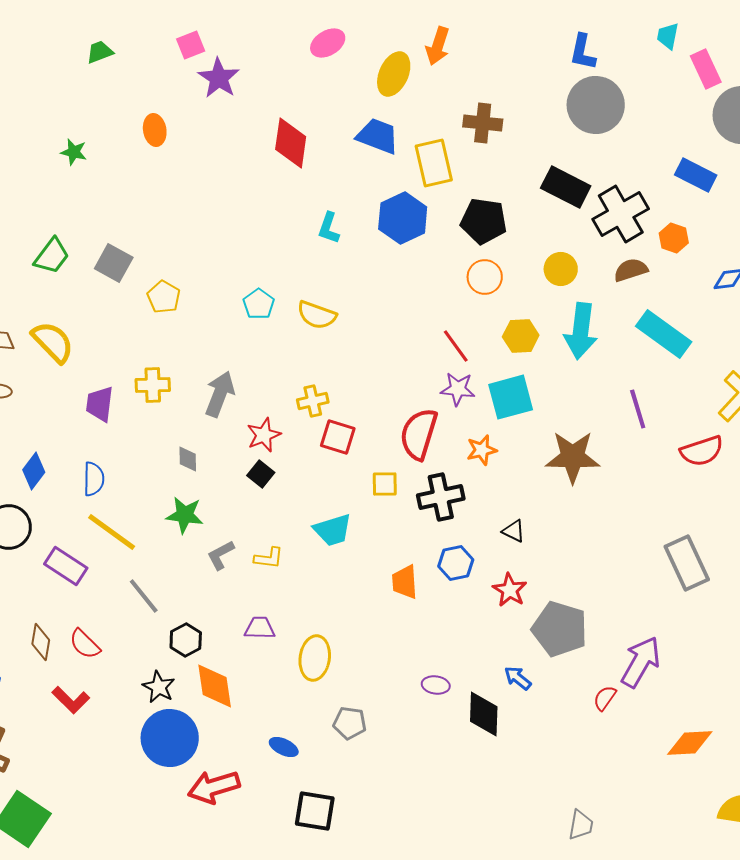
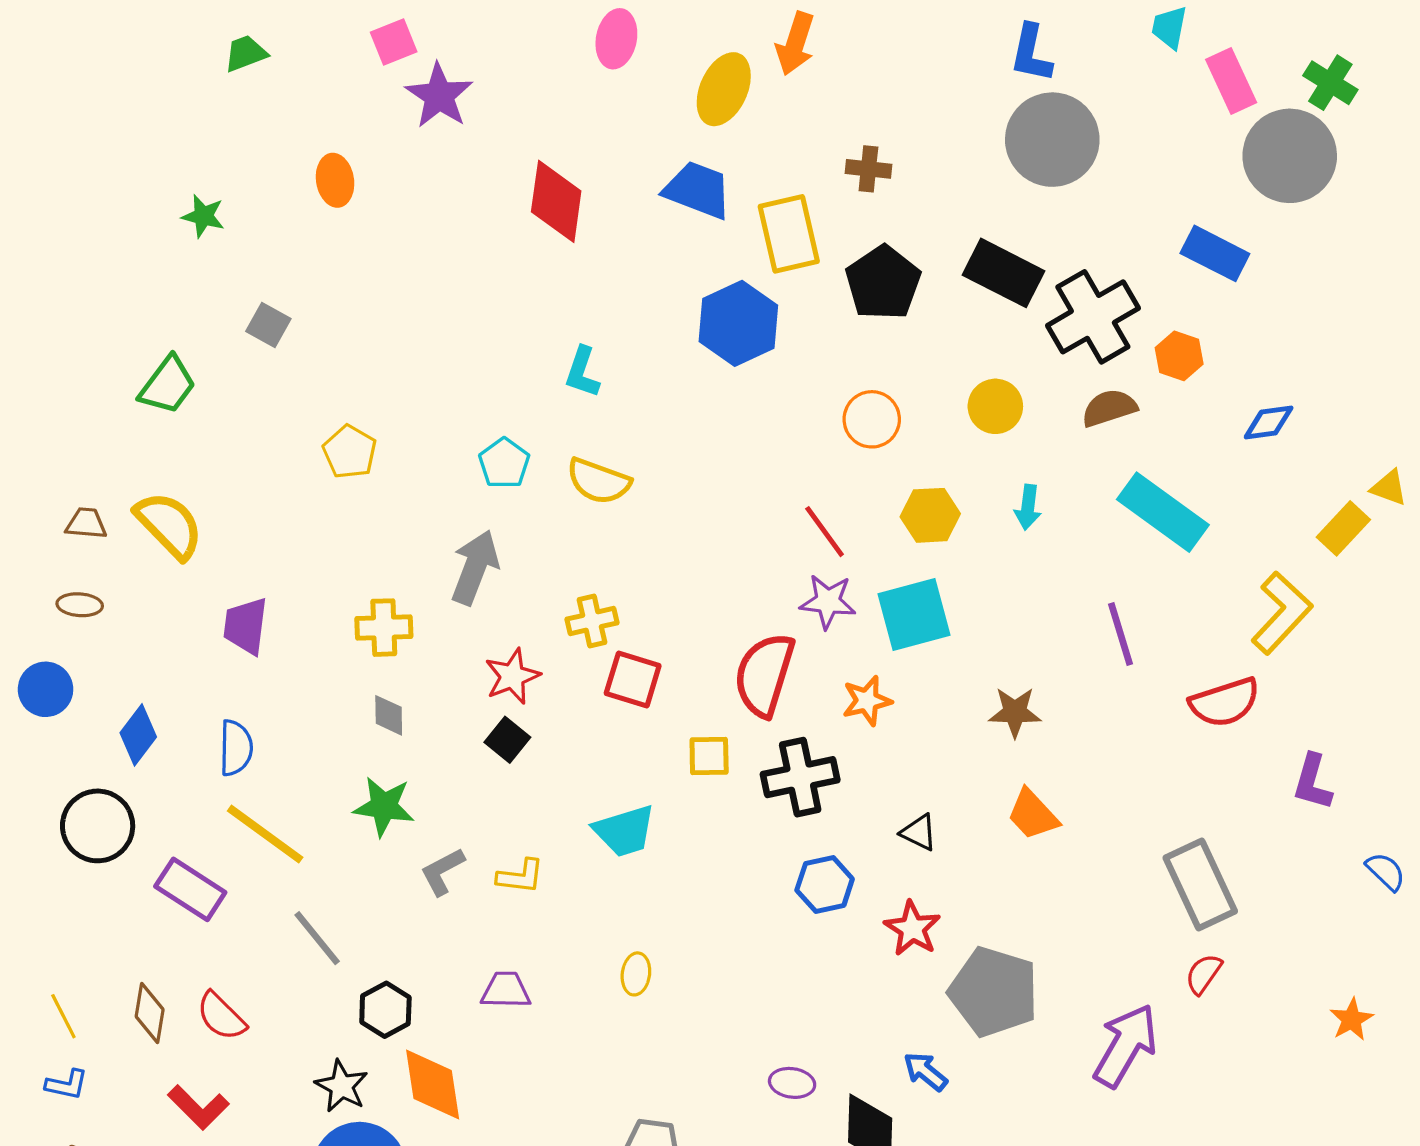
pink ellipse: (328, 43) -> (616, 39), turned -48
brown cross: (483, 123) -> (868, 169), size x0.7
black pentagon: (484, 221) -> (883, 283), moved, turned 30
cyan L-shape: (329, 228) -> (582, 372), moved
gray square: (114, 263) -> (268, 325), moved, size x0.7
cyan arrow: (581, 331) -> (1028, 507), size x0.5
yellow cross: (153, 385) -> (384, 628), moved
gray arrow: (220, 394) -> (475, 567), moved
brown star: (573, 457) -> (1015, 712), size x0.6
orange trapezoid: (405, 582) -> (1033, 815), moved, turned -39
yellow ellipse: (315, 658) -> (636, 974), moved, size x0.6
red semicircle: (605, 698) -> (1204, 974), moved

